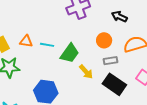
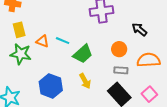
orange triangle: (26, 41) -> (42, 41), moved
yellow arrow: (86, 72) -> (85, 81), moved

